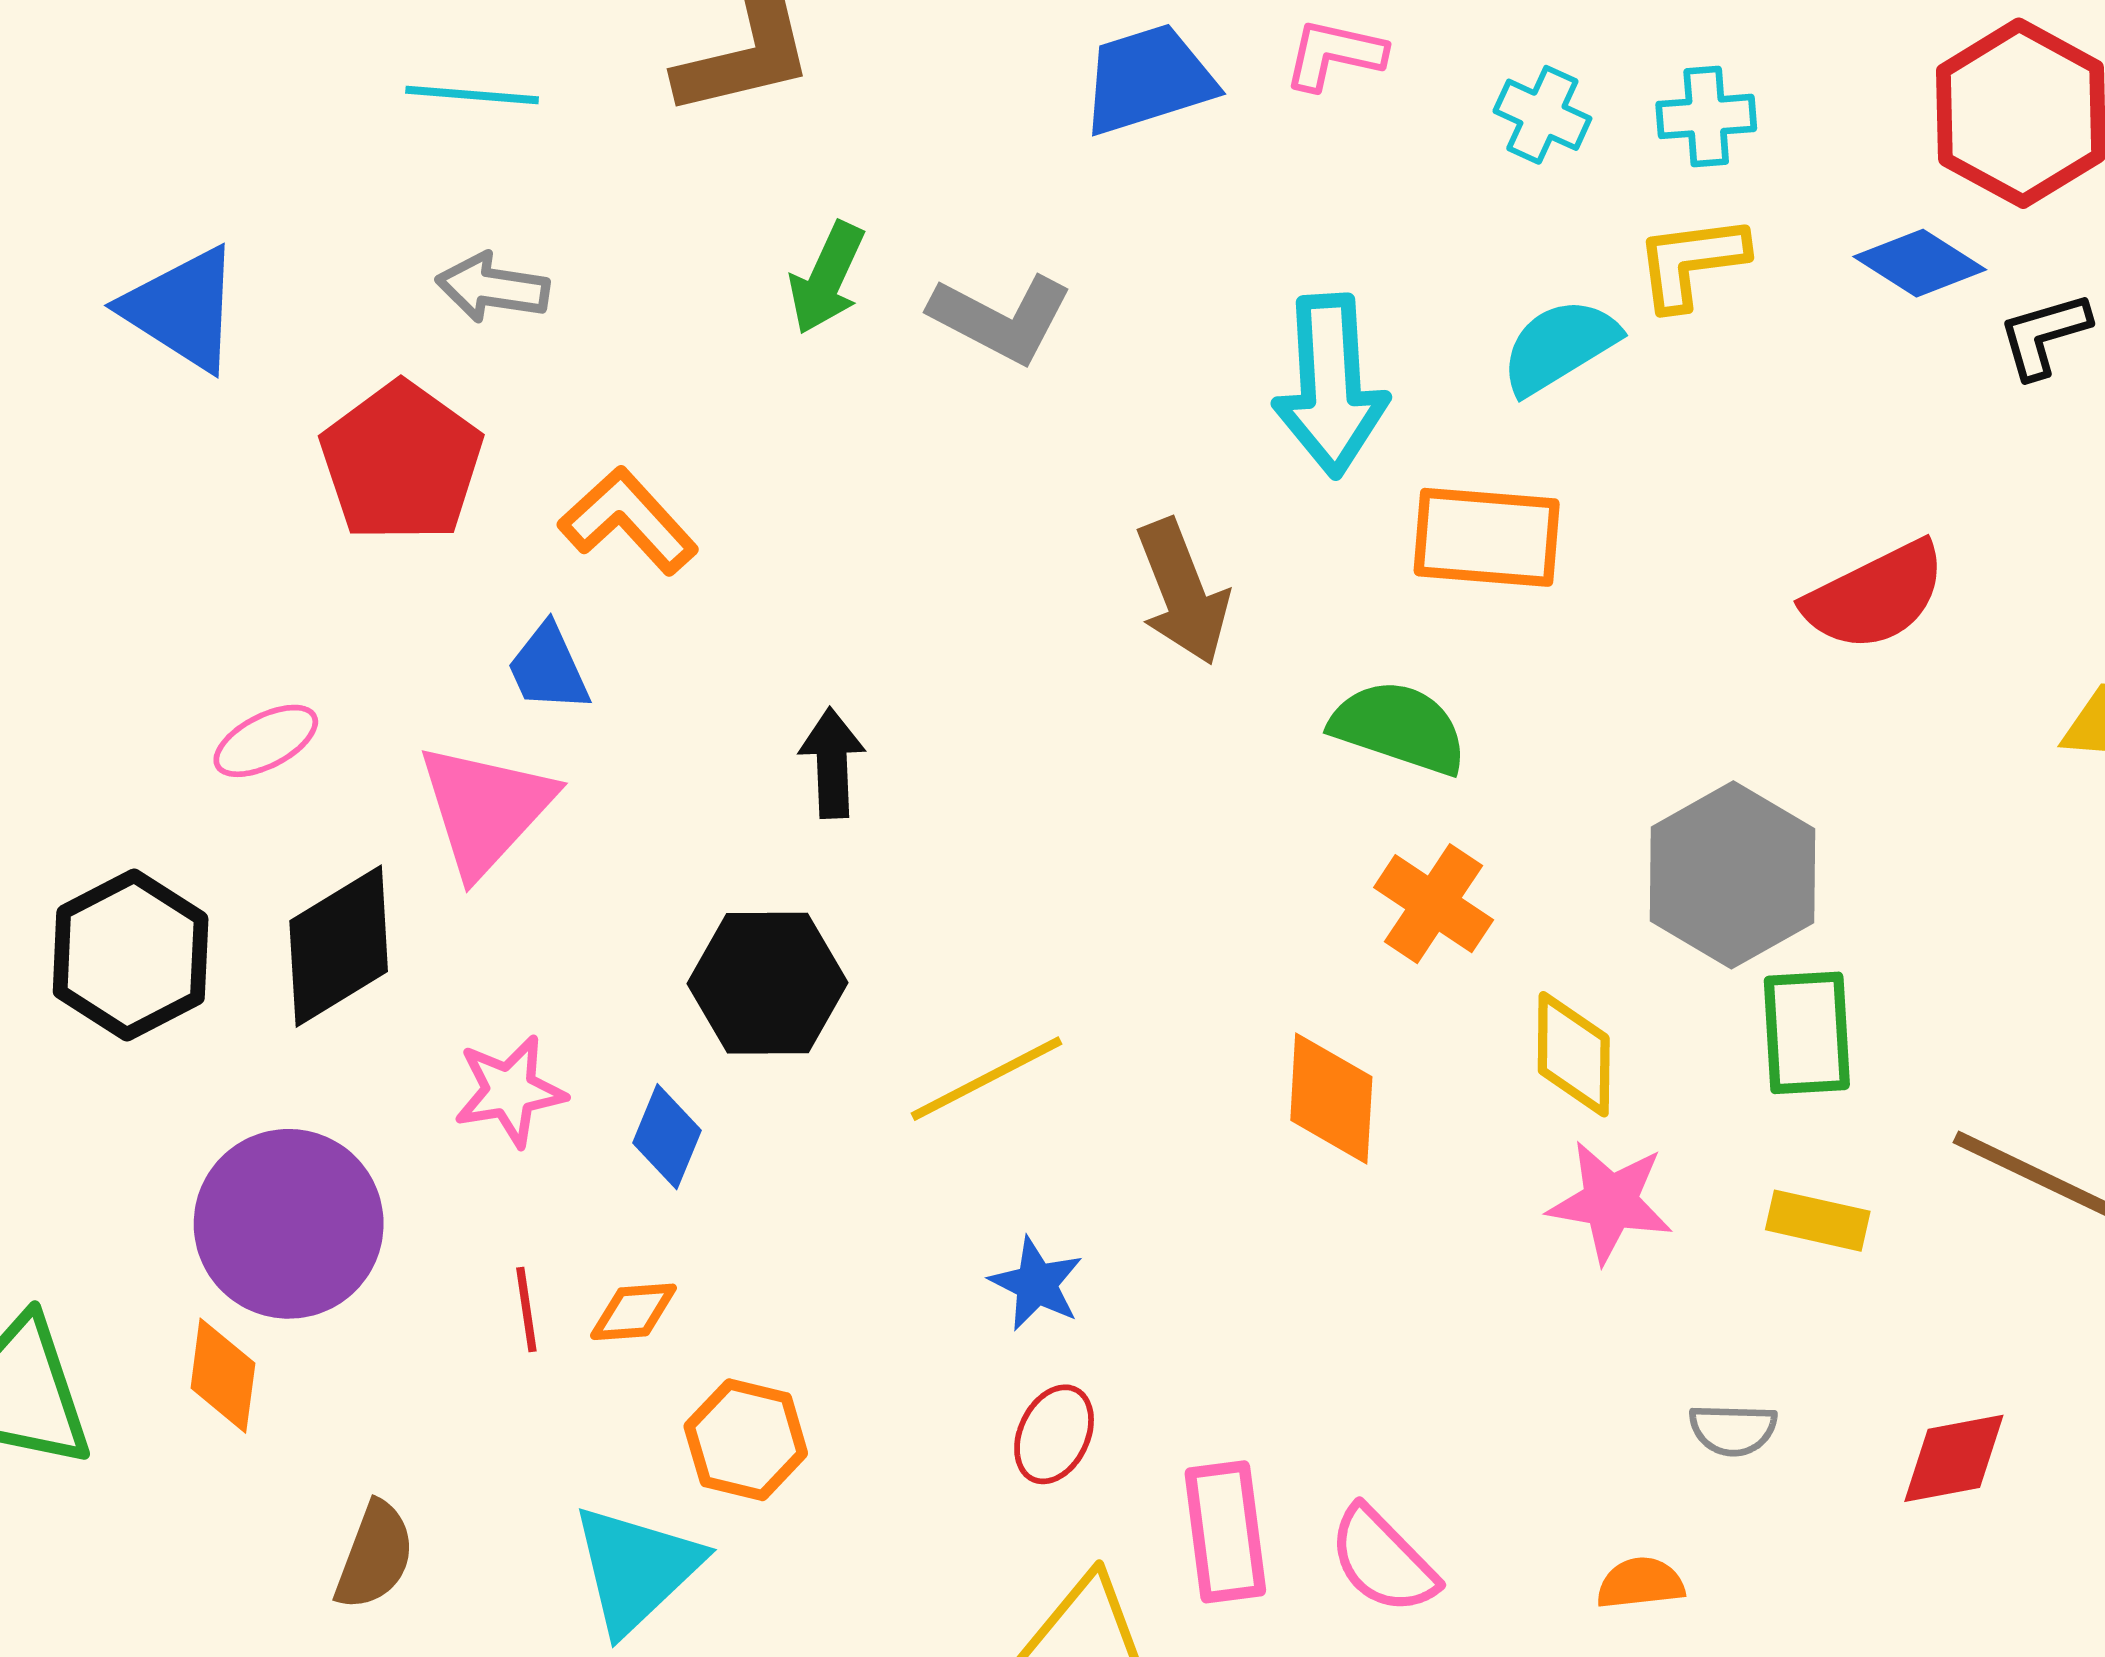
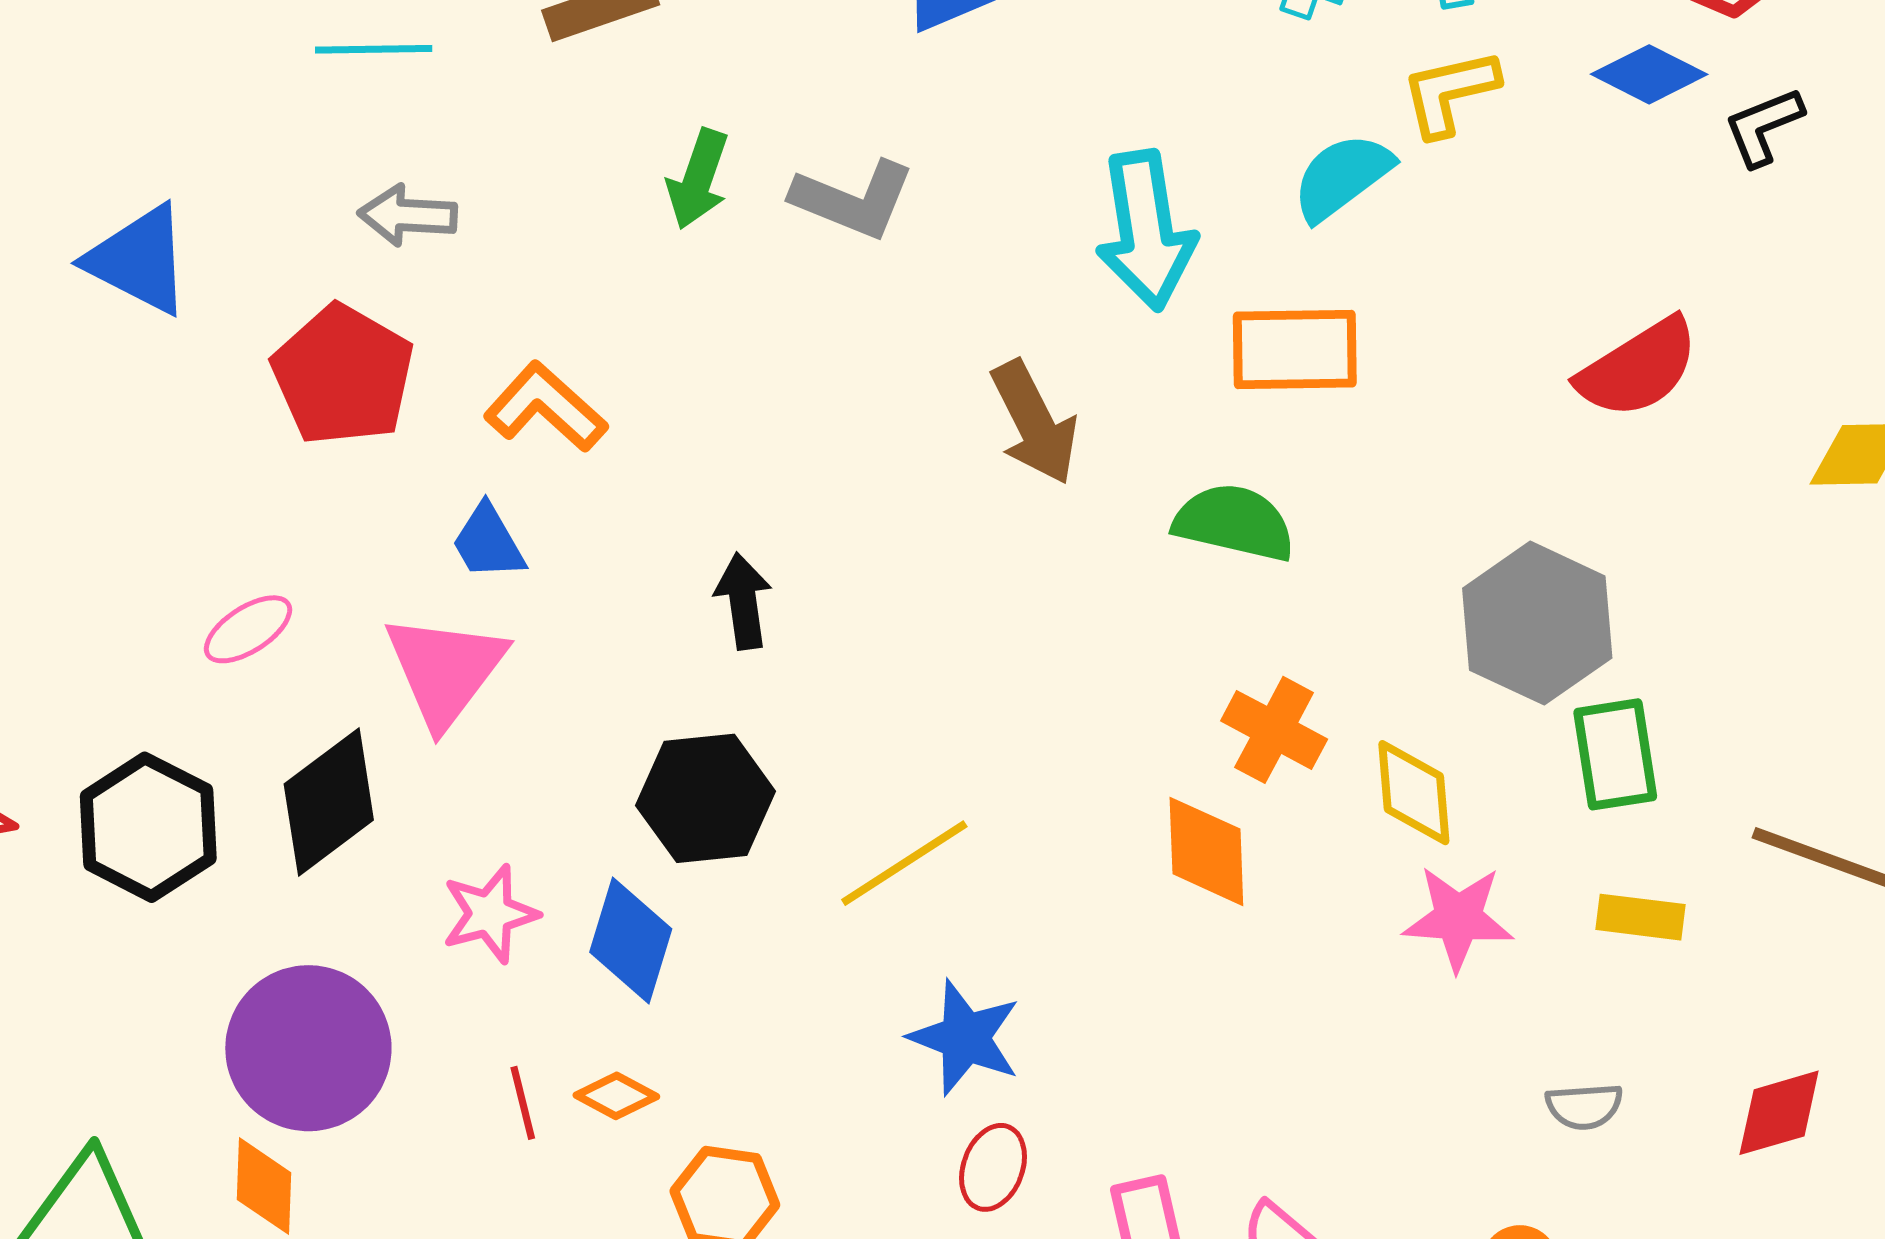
orange cross: (1434, 904) -> (1274, 730), moved
blue diamond: (667, 1137) -> (631, 940), size x1.4
blue star: (1036, 1284) -> (965, 1038), size x1.4
orange diamond: (633, 1312) -> (616, 1096), turned 38

